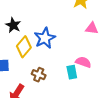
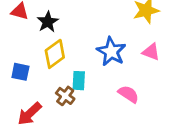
blue star: (45, 38) -> (111, 52), moved, turned -30
cyan rectangle: (72, 72) -> (79, 81), moved

